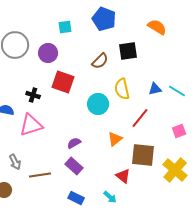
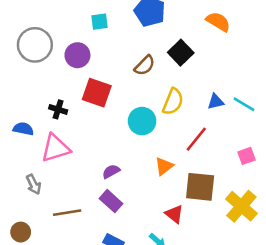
black square: (128, 51) -> (181, 53), turned -36
yellow semicircle: (122, 89) -> (173, 102), turned -145
gray arrow: (15, 162) -> (34, 184), moved

